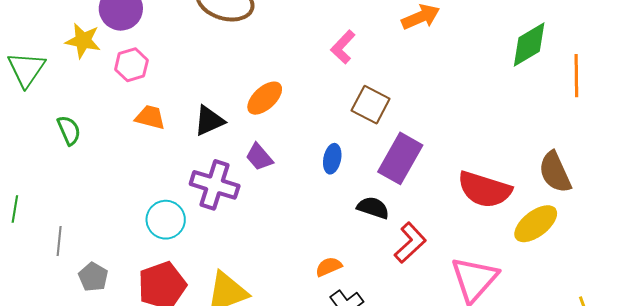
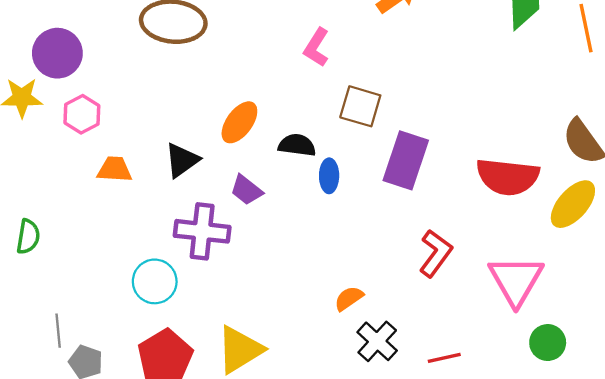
green semicircle: (69, 130) -> (28, 237), moved, turned 44
black semicircle: (373, 208) -> (297, 145), moved
gray line: (59, 241) -> (58, 331), moved

